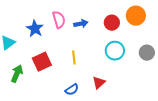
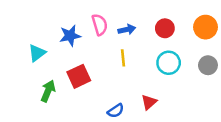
orange circle: (136, 16) -> (205, 27), moved
blue star: (35, 29) -> (70, 36), turned 30
yellow line: (74, 58) -> (123, 58), moved

